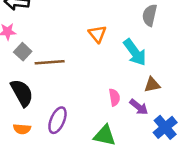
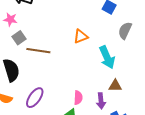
orange triangle: (97, 34) -> (81, 36), turned 35
pink semicircle: (114, 97) -> (78, 98), moved
purple arrow: (139, 107) -> (101, 101), turned 35

